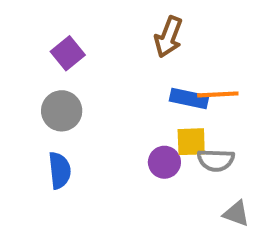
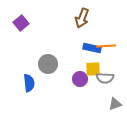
purple square: (68, 53) -> (21, 23), moved
gray circle: (62, 111) -> (48, 64), moved
gray triangle: (236, 214) -> (115, 104), turned -40

